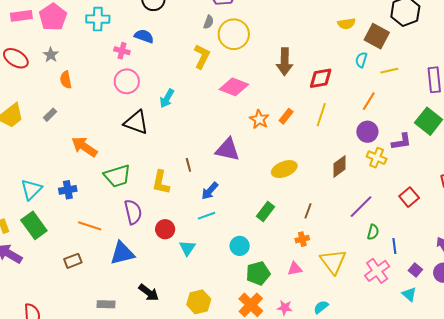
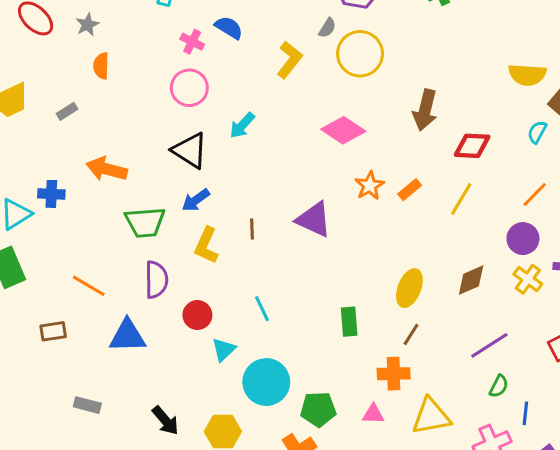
yellow semicircle: (346, 24) -> (527, 75), size x1.4
yellow L-shape: (202, 56) -> (290, 60), moved
orange arrow: (84, 147) -> (107, 169), turned -32
yellow ellipse: (284, 169) -> (409, 288), moved, turned -60
blue cross: (68, 190) -> (51, 194), moved
blue arrow: (210, 191) -> (196, 200), moved
green rectangle: (266, 211) -> (349, 322), turned -54
cyan line: (206, 216) -> (262, 309), turned 72
orange cross: (302, 239) -> (394, 374), size x1.5
cyan circle: (240, 246) -> (266, 382), moved, size x1.6
yellow triangle: (333, 262) -> (431, 416), turned 44
black arrow: (149, 293) -> (165, 420), moved

